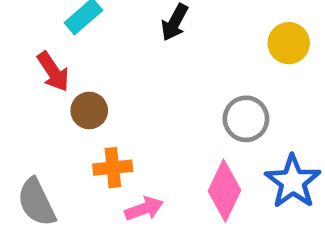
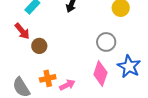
orange cross: (113, 168) -> (48, 78), moved

